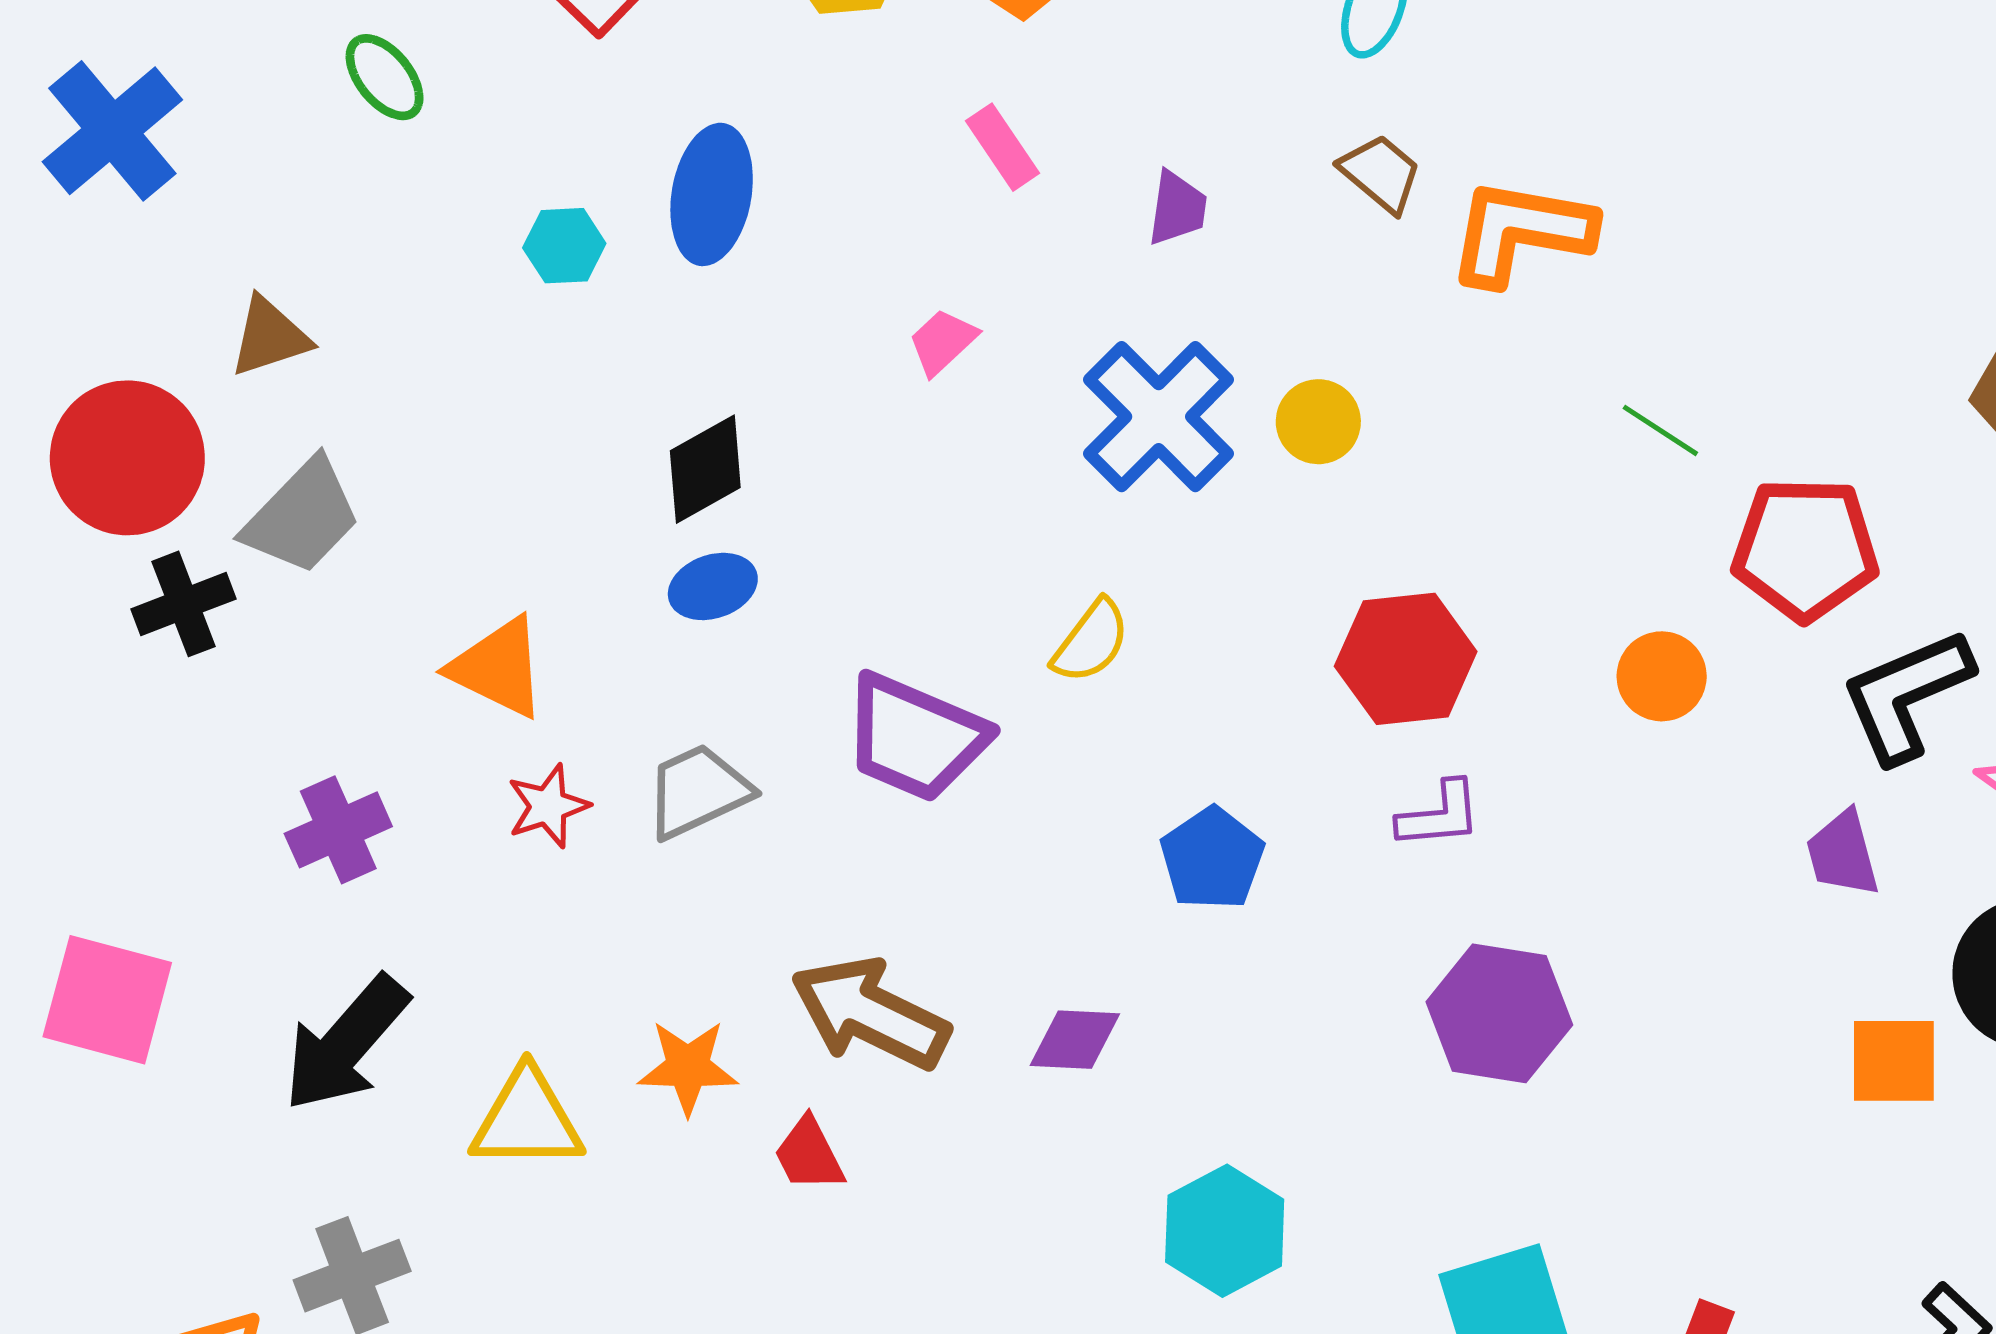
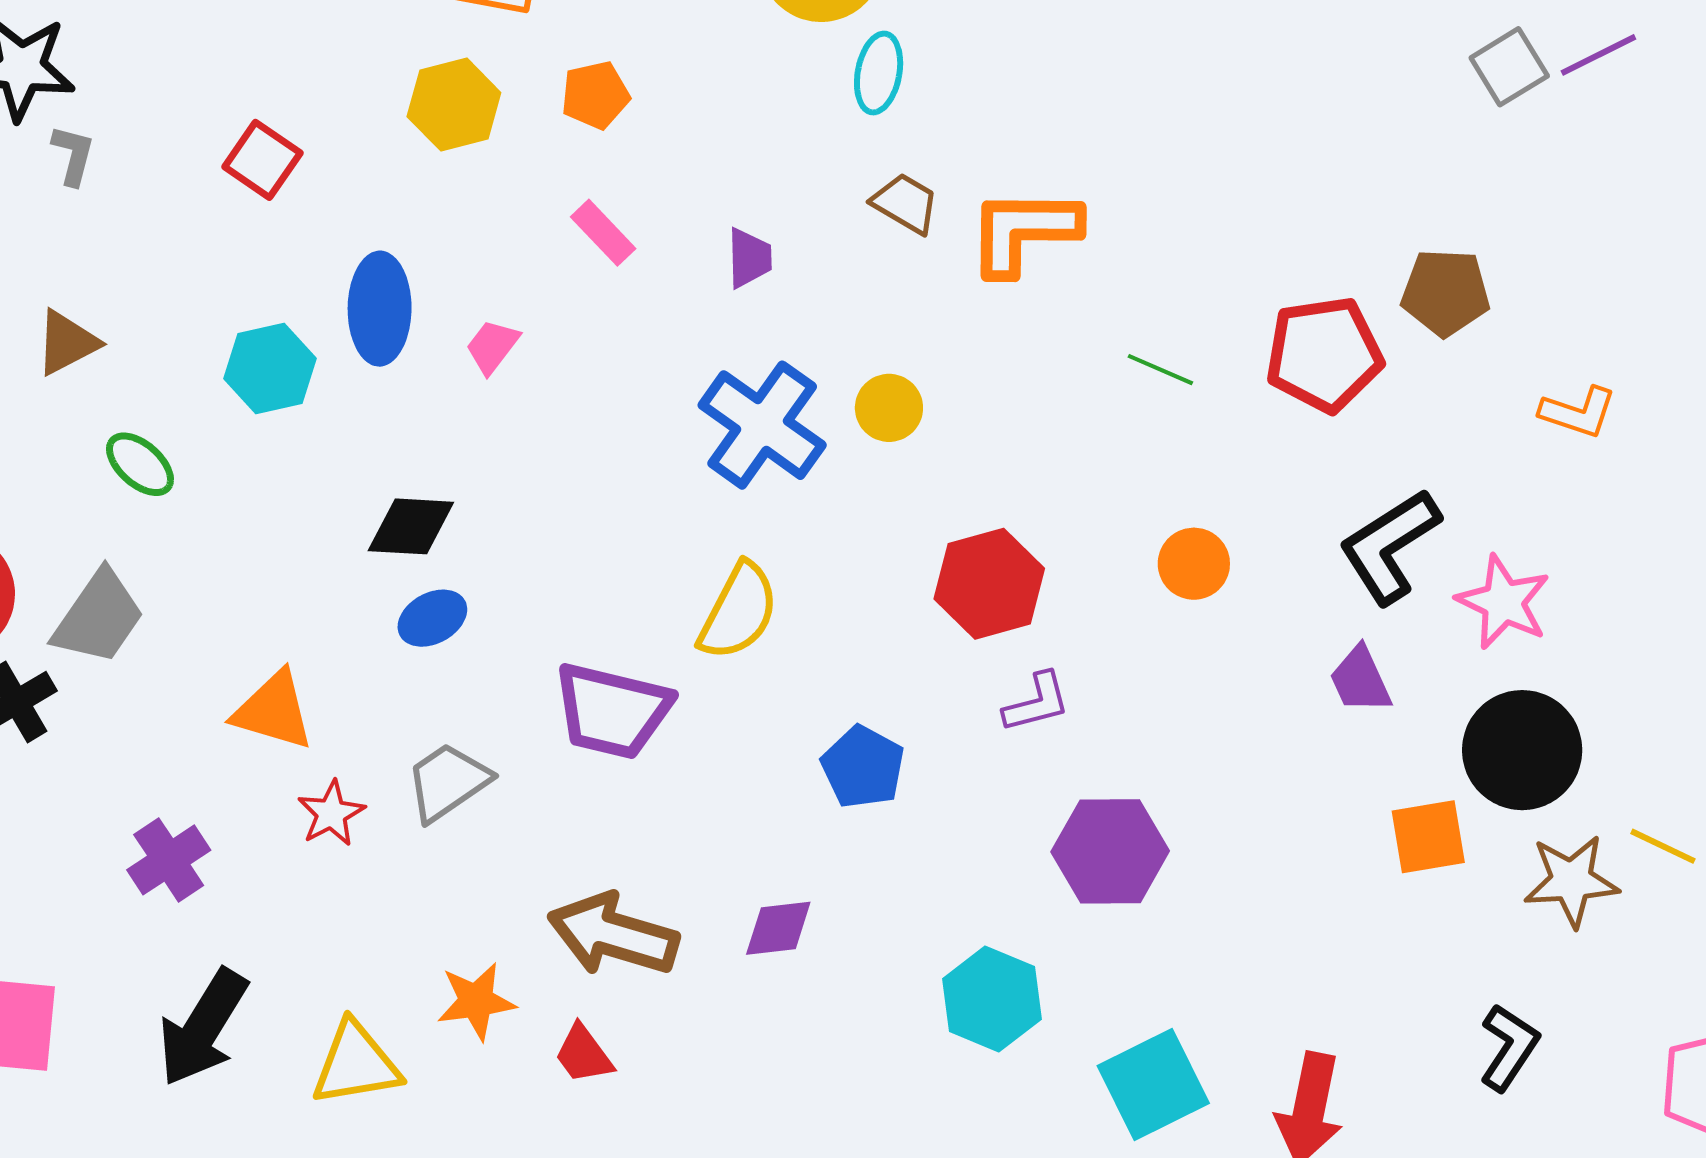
green ellipse: (385, 77) -> (140, 464), moved
cyan hexagon: (564, 246) -> (270, 369), size x1.4
brown triangle: (270, 337) -> (67, 343), moved
pink trapezoid: (943, 342) -> (492, 346), moved
black diamond: (705, 469) -> (411, 526), turned 42
red pentagon: (1805, 549) -> (1324, 354), moved
yellow semicircle: (1091, 641) -> (739, 612), size x1.4
cyan hexagon: (1225, 1231) -> (992, 999), moved

